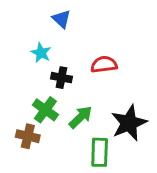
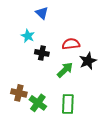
green cross: (45, 110) -> (38, 103), moved
green arrow: (81, 117) -> (65, 70), moved
black star: (129, 123) -> (88, 61), moved, size x0.7

